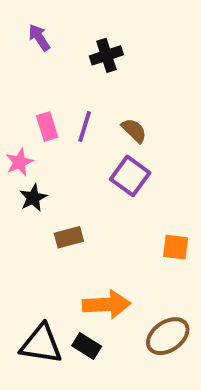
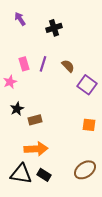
purple square: (130, 176) -> (87, 85), moved
black star: (33, 198) -> (17, 109), moved
orange arrow: (106, 304) -> (36, 149), moved

